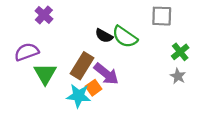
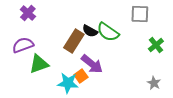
purple cross: (44, 15) -> (28, 13), moved
brown rectangle: (82, 66) -> (74, 41), moved
green triangle: (45, 74) -> (39, 64), turned 40
gray star: (178, 76) -> (154, 83), moved

